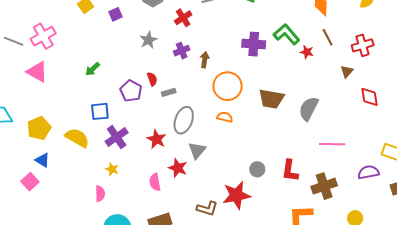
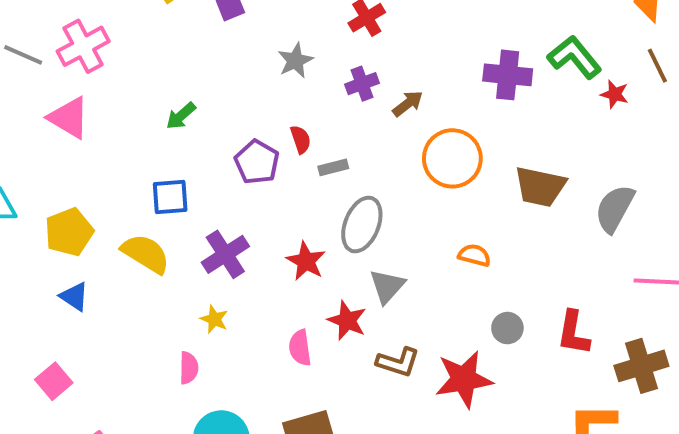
brown arrow: (205, 60) -> (408, 104), turned 42
blue square: (100, 111) -> (170, 197), moved
orange semicircle: (225, 117) -> (474, 255), moved
pink square: (30, 182) -> (54, 381), moved
brown L-shape: (207, 208) -> (398, 362), moved

